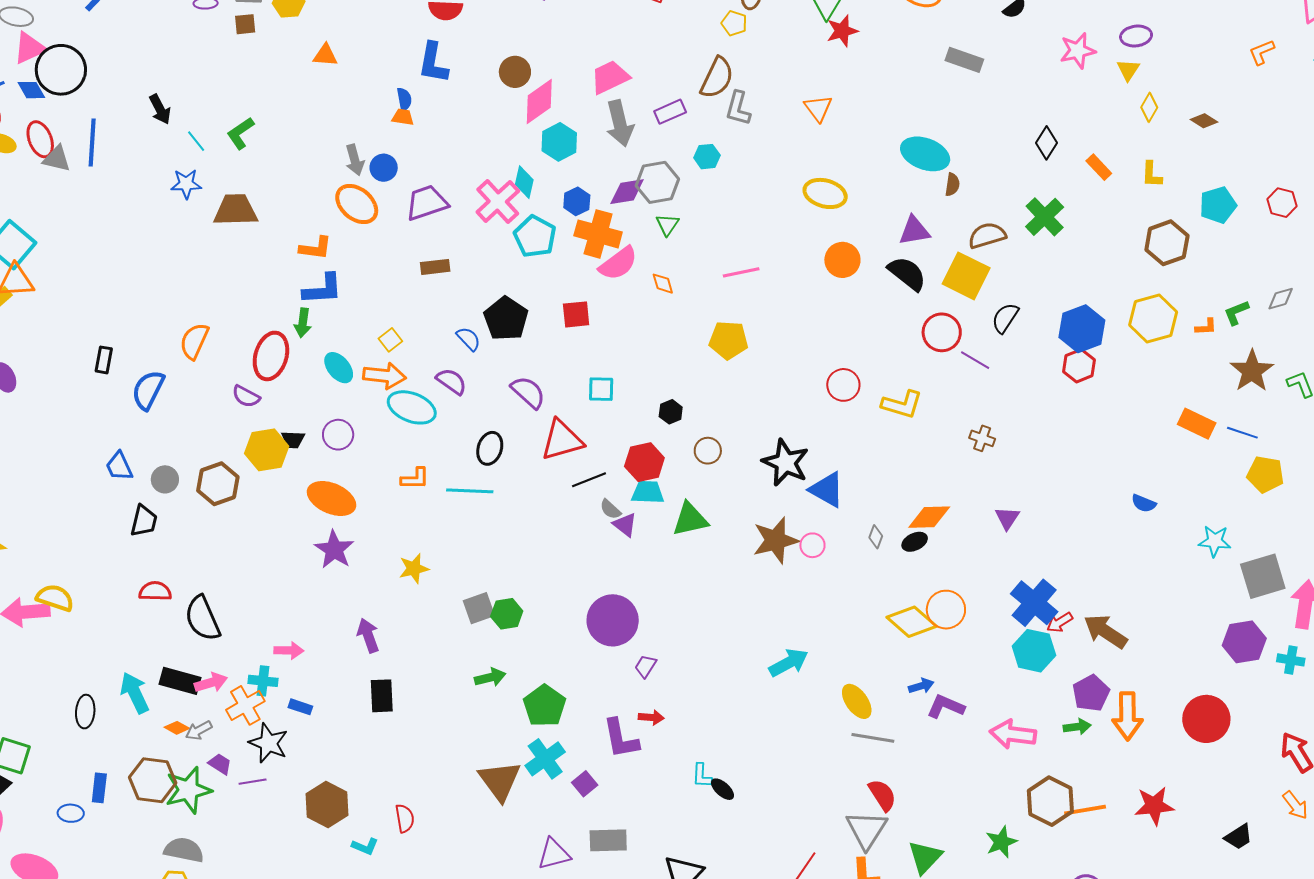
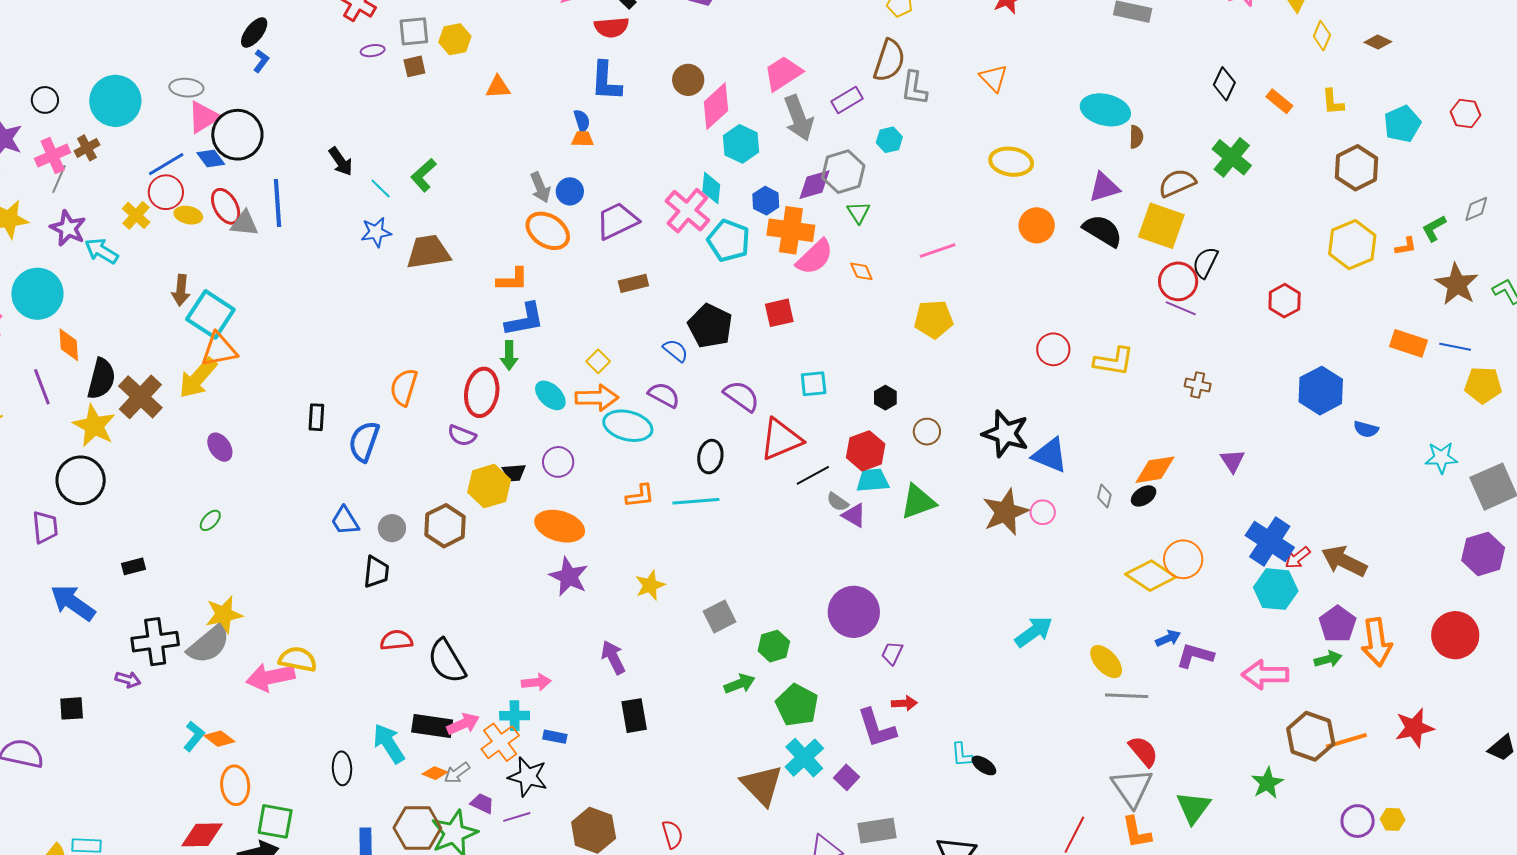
blue hexagon: (1082, 329) -> (1321, 391), moved
red circle: (942, 332) -> (1178, 281), moved
green hexagon: (507, 614) -> (774, 646), moved

